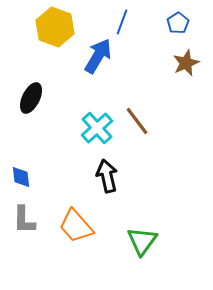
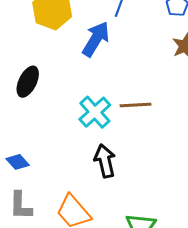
brown line: (137, 121) -> (135, 105), turned -56
blue diamond: (21, 177) -> (18, 162), turned -35

